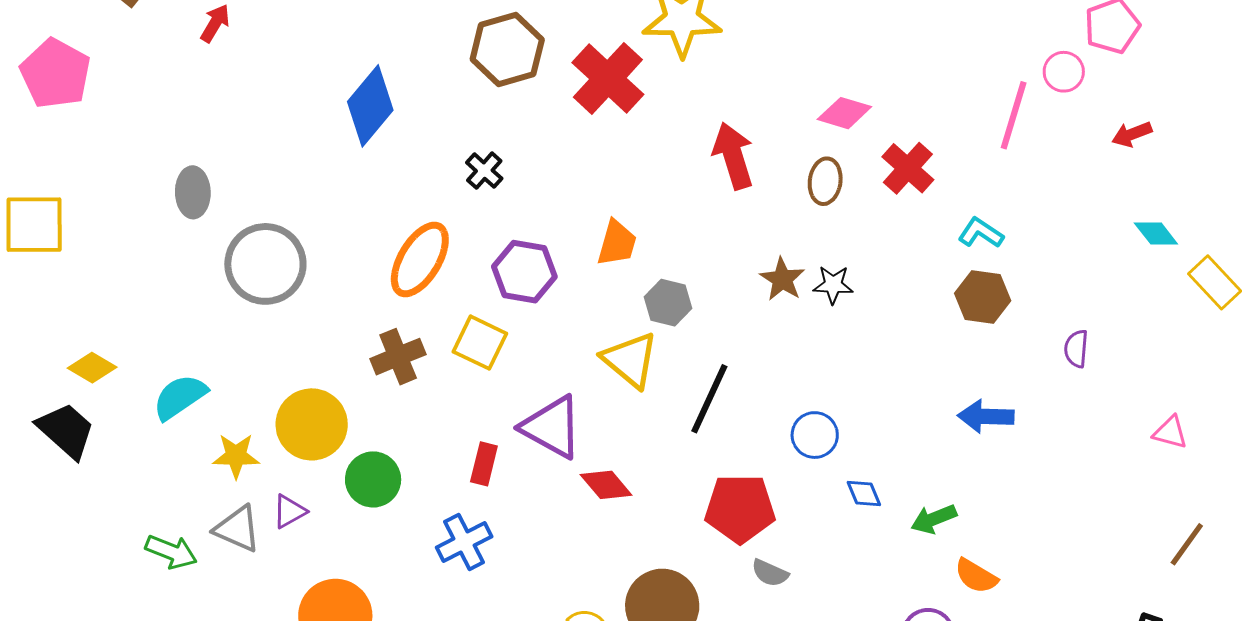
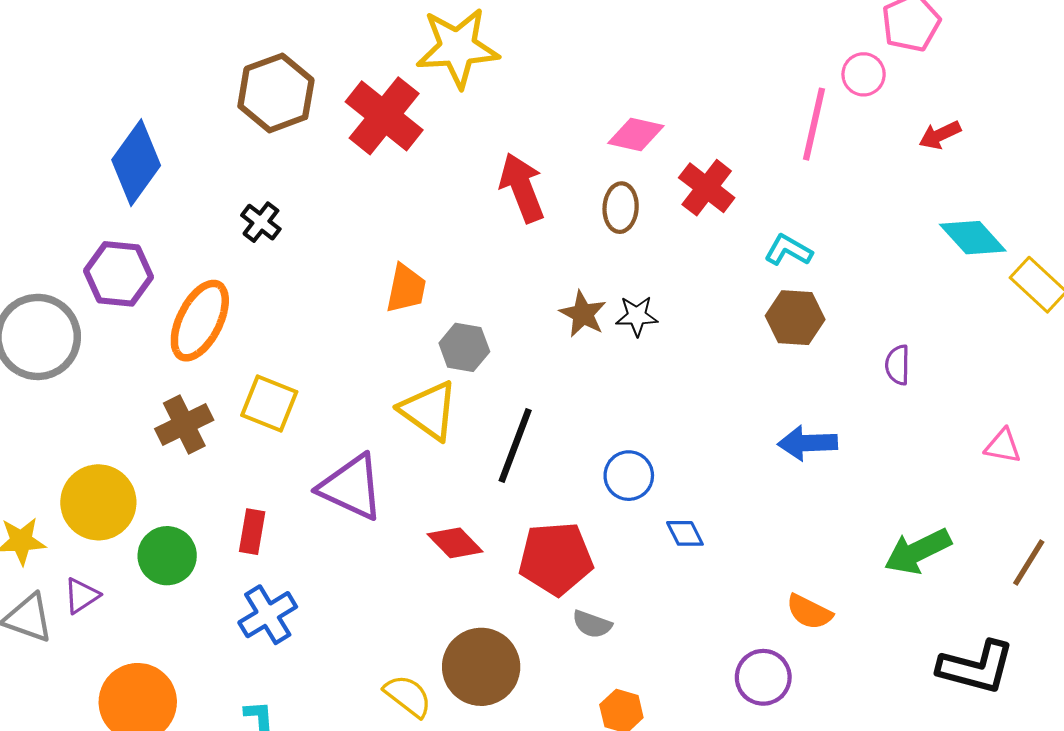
cyan diamond: (1156, 233) -> (973, 238), size x1.4
purple hexagon: (524, 272) -> (119, 274), moved
red rectangle: (484, 464) -> (252, 532), moved
red diamond: (606, 485) -> (455, 543), moved
green arrow: (934, 519) -> (918, 551), moved, size x1.4

